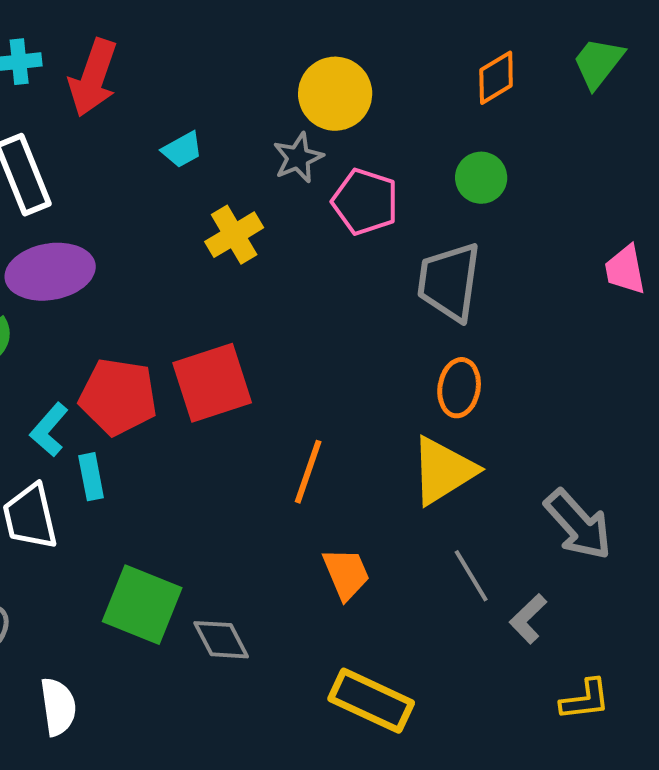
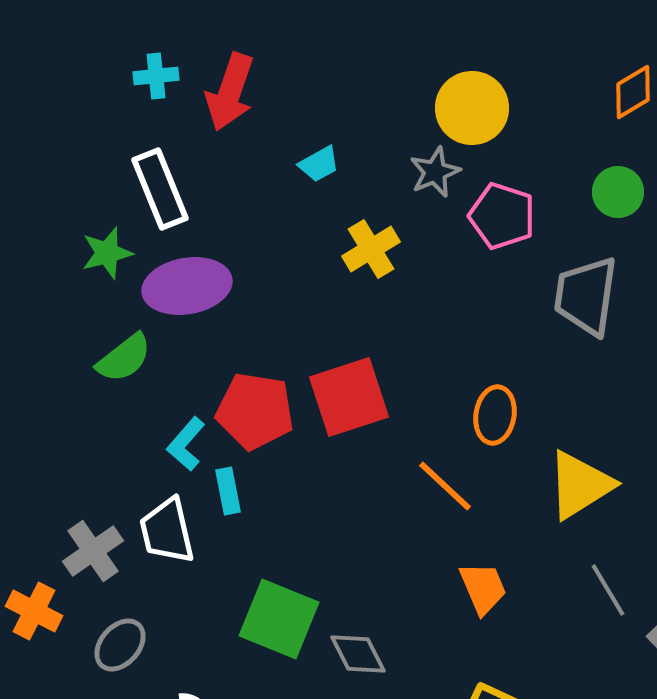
orange ellipse: (459, 388) -> (495, 415), moved
orange line: (308, 472) -> (445, 486), turned -66

